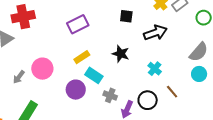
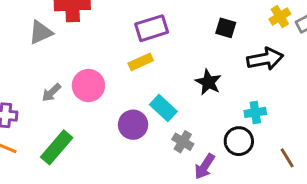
yellow rectangle: (82, 57) -> (141, 62), moved
cyan cross: (155, 69) -> (255, 112), turned 32
brown line: (172, 92) -> (287, 158), moved
black circle: (148, 100) -> (239, 141), moved

